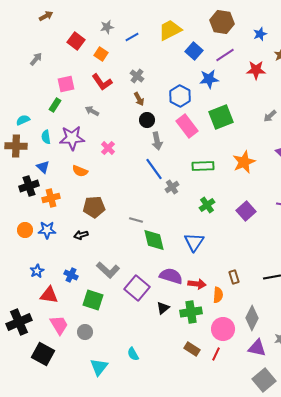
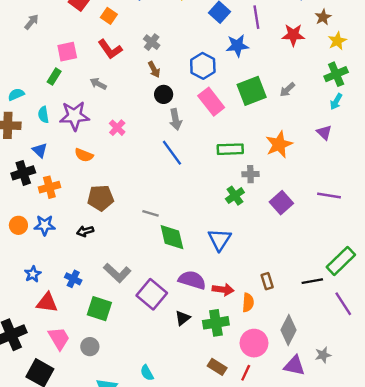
purple line: (225, 55) -> (256, 17), turned -66
gray arrow: (270, 116) -> (287, 90), moved
gray cross: (172, 187) -> (250, 174), moved, turned 32

